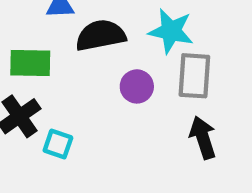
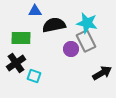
gray rectangle: (194, 76) -> (86, 41), moved, turned -30
black arrow: (203, 138) -> (102, 73), turned 78

